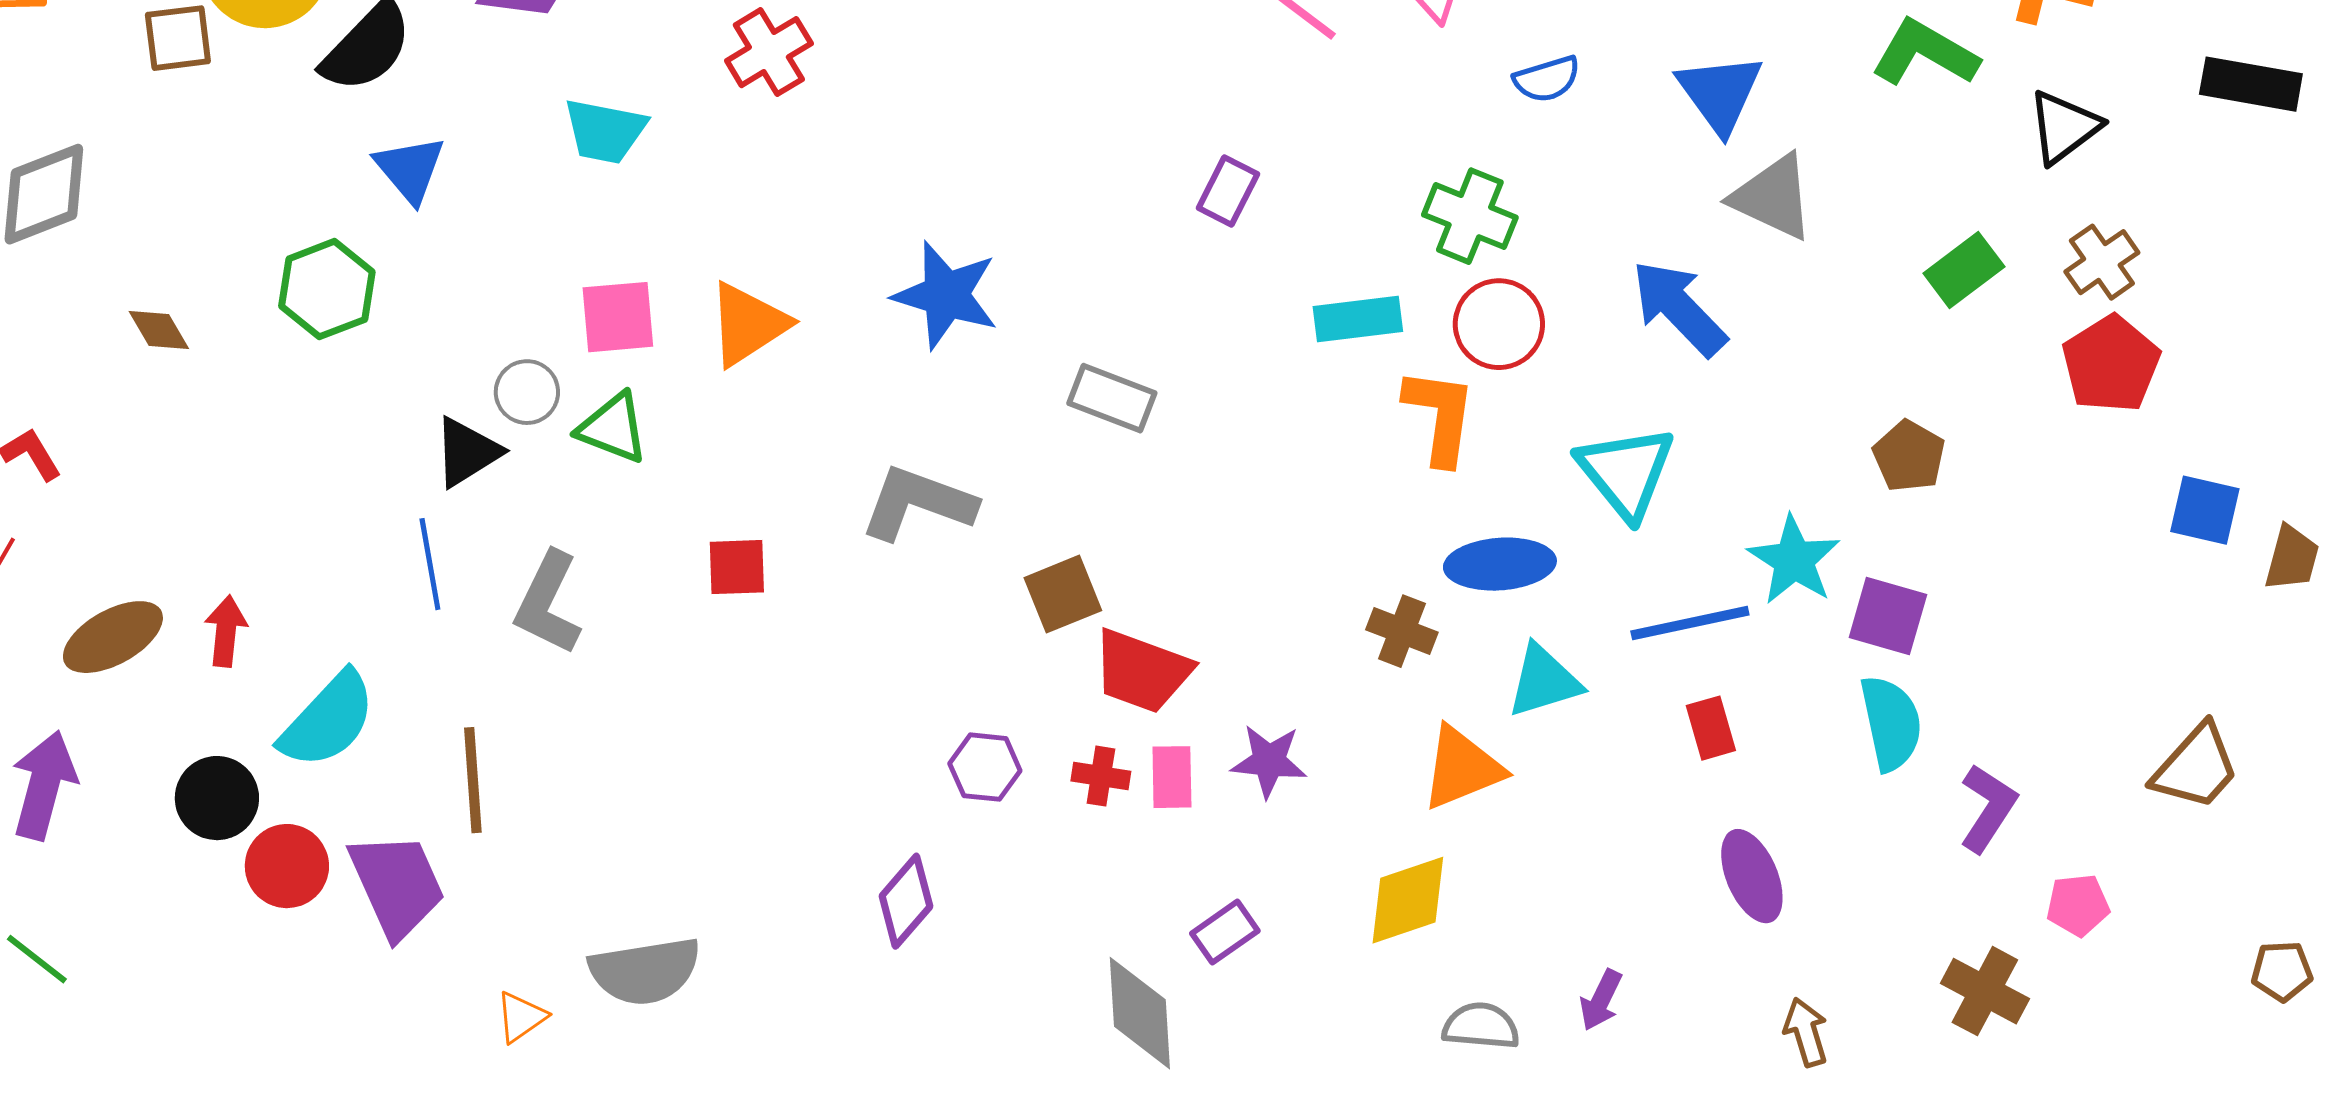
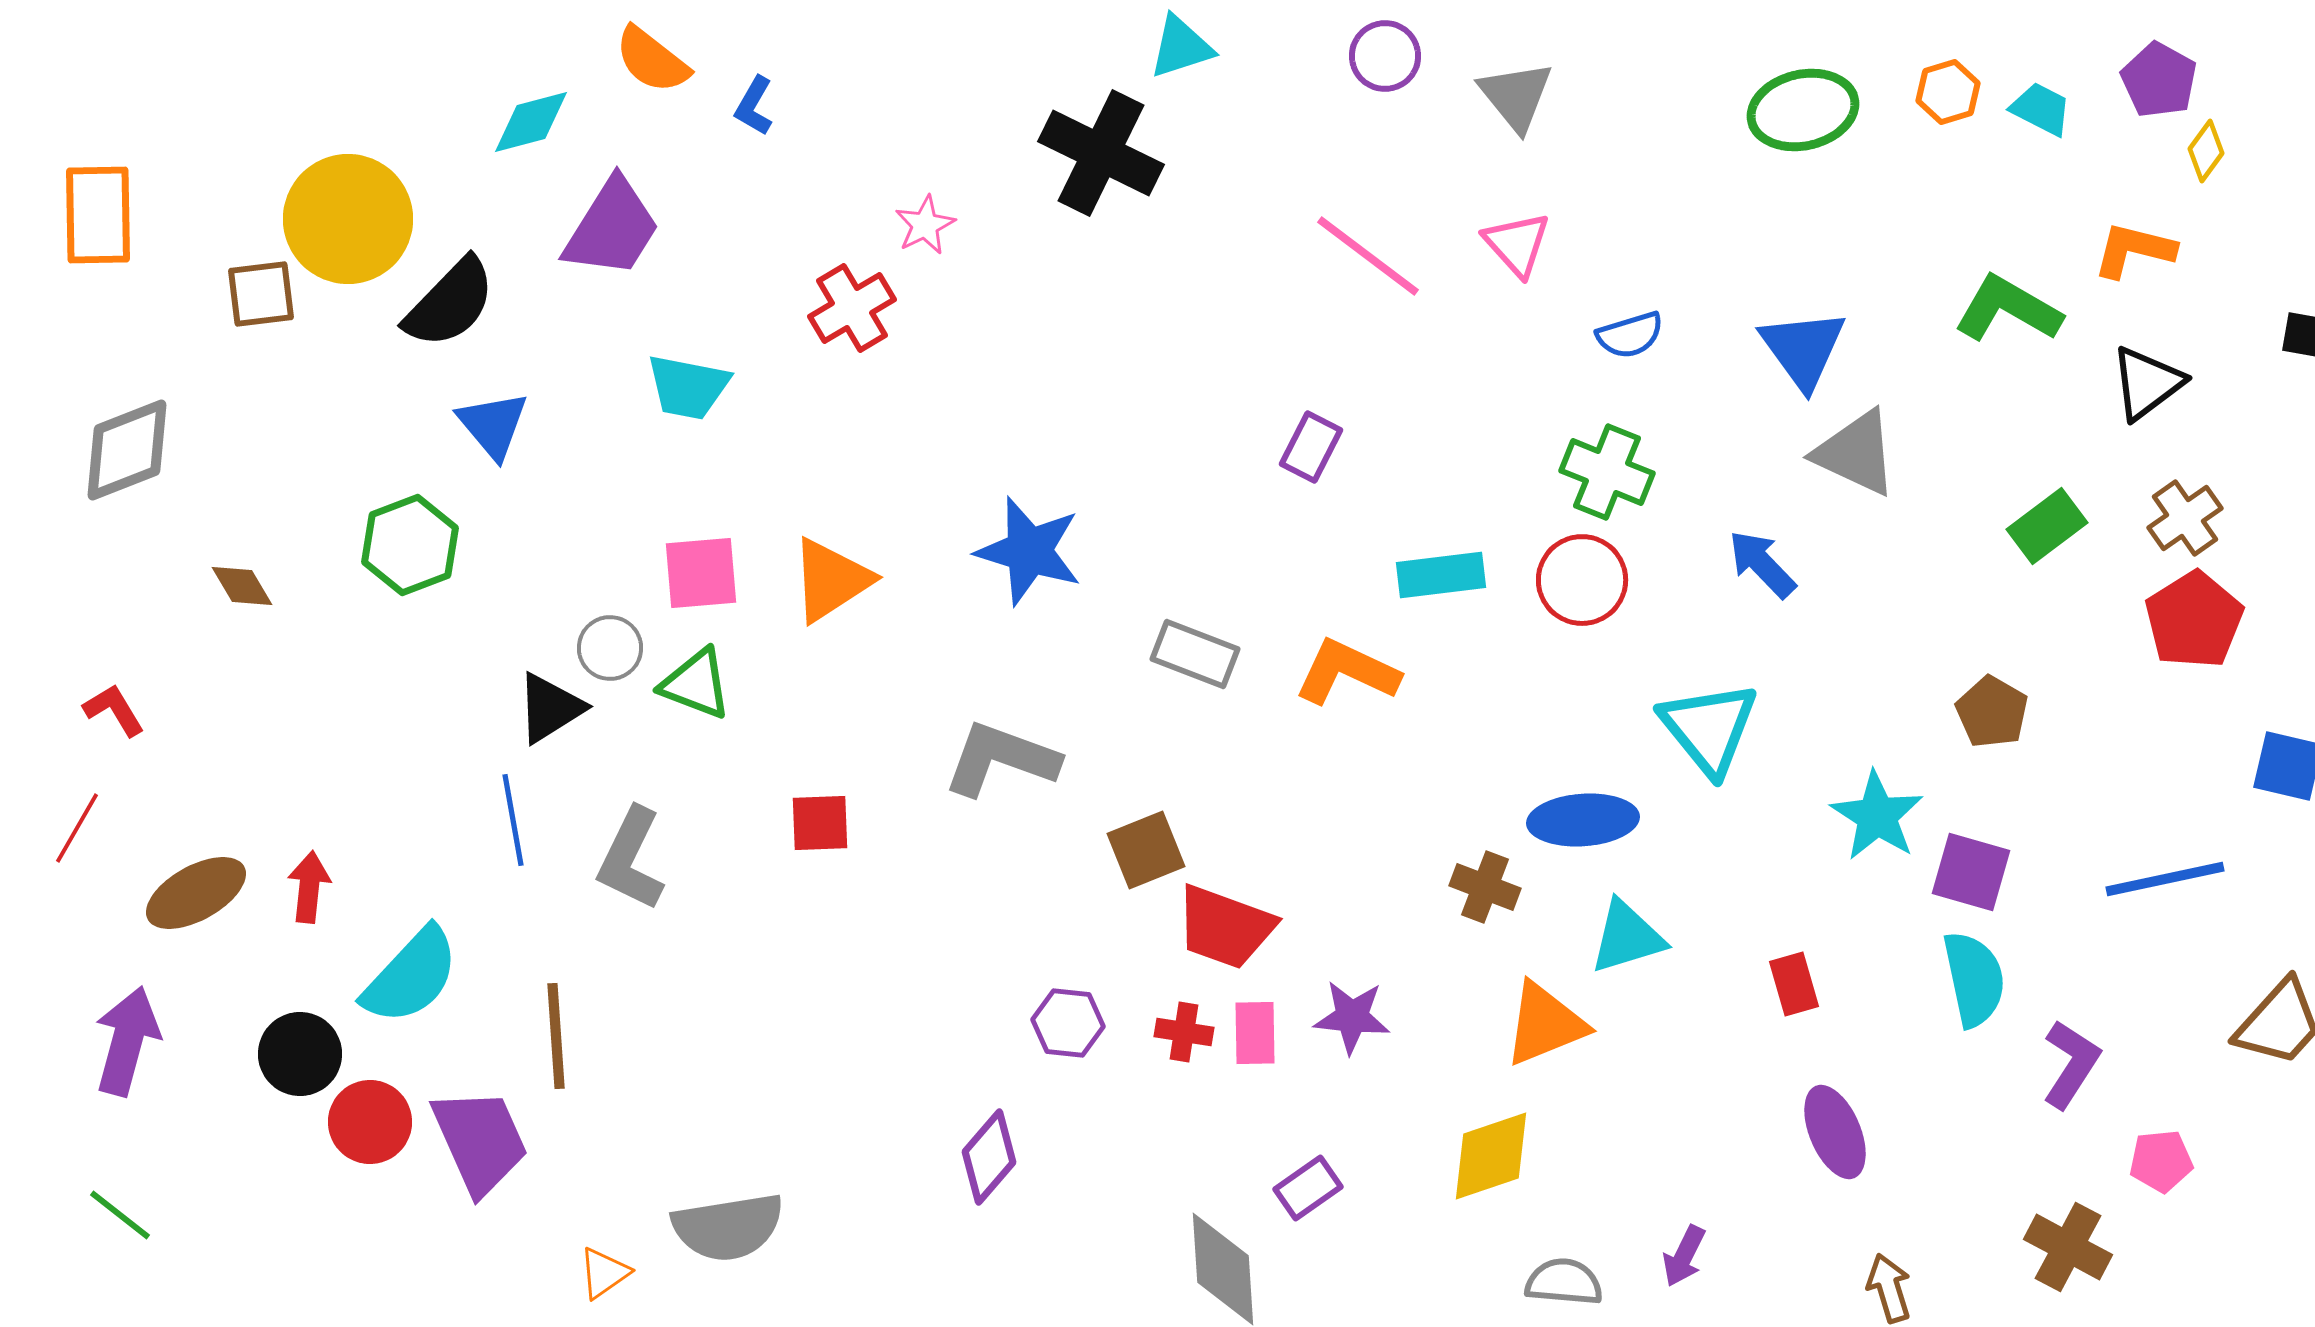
green cross: (1470, 216) -> (1607, 472), moved
blue arrow: (1679, 308) -> (1762, 564), size x0.7
orange L-shape: (1440, 416) -> (1347, 672), moved, turned -73
blue line: (1690, 623) -> (2165, 879), moved

